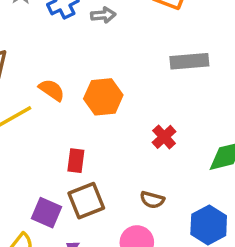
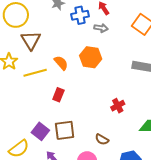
orange hexagon: (103, 97) -> (91, 57), moved
red rectangle: (76, 161) -> (58, 95), moved

